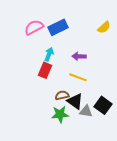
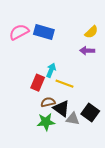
blue rectangle: (58, 27) -> (44, 32), turned 42
cyan arrow: (49, 54) -> (51, 70), moved
purple arrow: (79, 56) -> (87, 51), moved
red rectangle: (45, 70) -> (38, 83), moved

